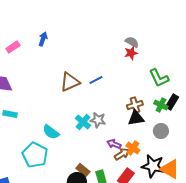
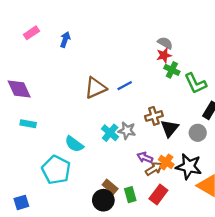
pink rectangle: (13, 47) -> (31, 33), moved
brown cross: (135, 105) -> (154, 116), moved
green cross: (161, 105) -> (172, 70), moved
black triangle: (136, 118) -> (170, 128), turned -42
gray circle: (161, 131) -> (198, 133), moved
black star: (153, 166) -> (189, 166), moved

